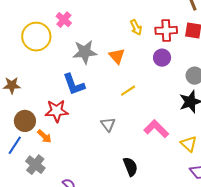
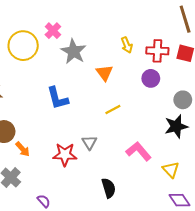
gray star: (85, 52) -> (74, 51), moved, turned 30
red star: (57, 111) -> (65, 155), moved

